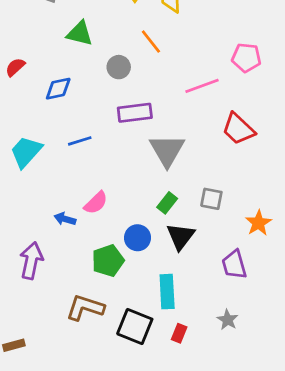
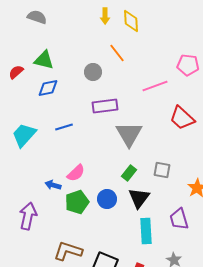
green triangle: (80, 33) -> (44, 60), moved
green pentagon: (108, 261) -> (77, 202), moved
cyan rectangle: (167, 292) -> (146, 231), moved

